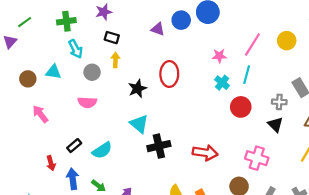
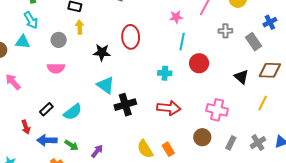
cyan arrow: (76, 49) -> (31, 20), moved
cyan line: (247, 75) -> (182, 42), moved
cyan cross: (222, 83) -> (165, 73), moved, turned -32
black star: (137, 89) -> (102, 52), turned 30
gray cross: (279, 102) -> (225, 31), moved
black triangle: (275, 125) -> (241, 77), moved
blue arrow: (73, 179) -> (47, 140), turned -78

